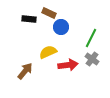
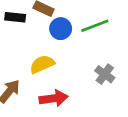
green line: (91, 38) -> (95, 26), moved, turned 42
red arrow: (68, 65) -> (54, 98), moved

